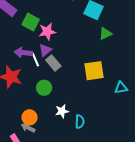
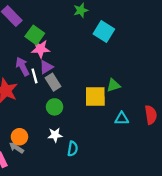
pink star: (47, 32) -> (40, 49), moved
green triangle: (105, 33) -> (113, 85), moved
purple arrow: (23, 53) -> (22, 66), turned 48
green circle: (44, 88) -> (55, 107), moved

